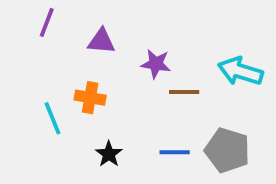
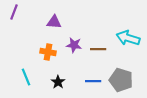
purple line: (47, 22) -> (14, 12), moved
purple star: (156, 64) -> (74, 45), moved
cyan line: (52, 118) -> (26, 77), moved

